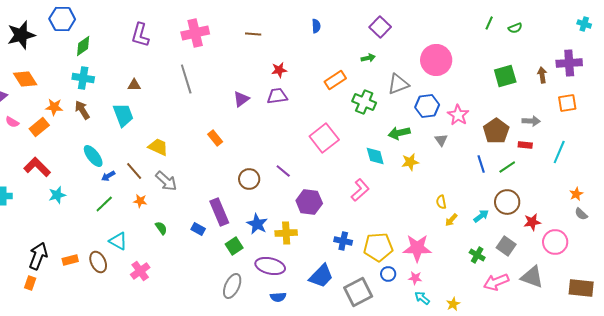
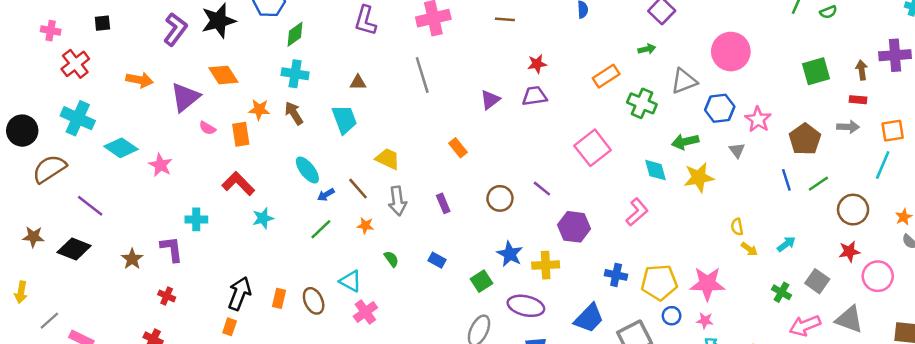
orange square: (567, 103) -> (893, 131), moved
orange rectangle: (39, 127) -> (241, 134), turned -60
red rectangle: (525, 145) -> (858, 100), moved
yellow star: (410, 162) -> (699, 177), size x1.4
gray arrow: (166, 181) -> (398, 201), turned 40
brown circle: (507, 202) -> (853, 210), moved
purple rectangle: (219, 212) -> (443, 203), moved, size x0.6
yellow arrow: (451, 220) -> (749, 249), turned -96
cyan triangle: (118, 241) -> (351, 281), moved
orange rectangle: (70, 260) -> (279, 298), turned -63

